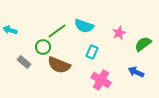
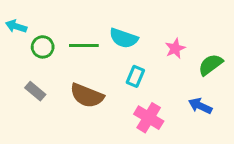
cyan arrow: (10, 30) -> (16, 26), moved
green line: (57, 31) -> (84, 45), turned 36
green circle: (43, 47) -> (43, 47), moved

